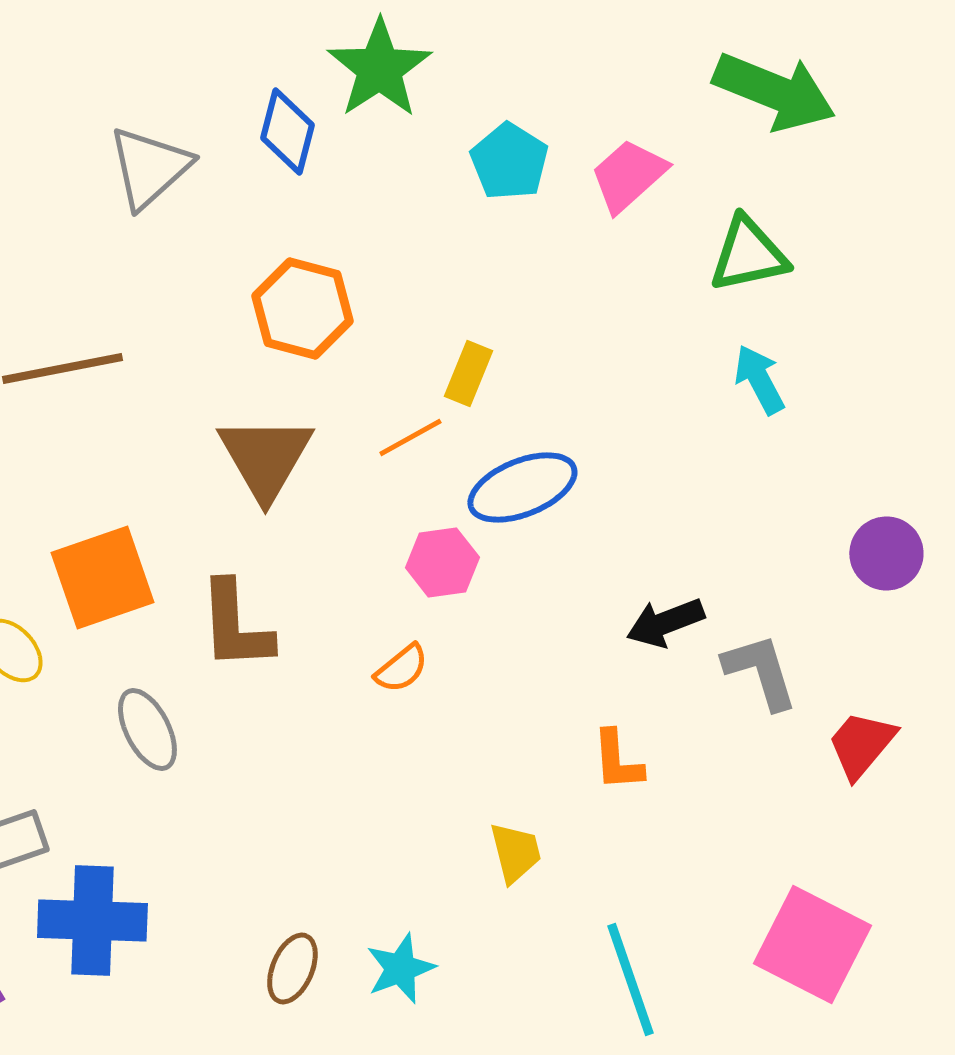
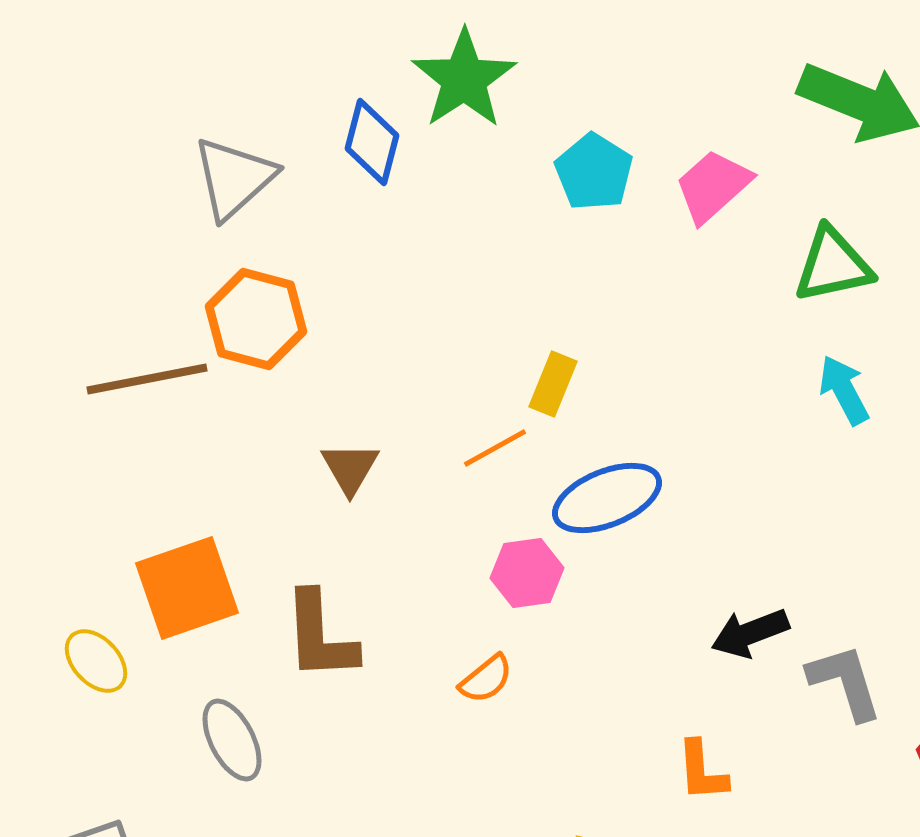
orange hexagon: (302, 308) -> (256, 319), moved
brown triangle: (265, 458) -> (350, 468), size x0.6

